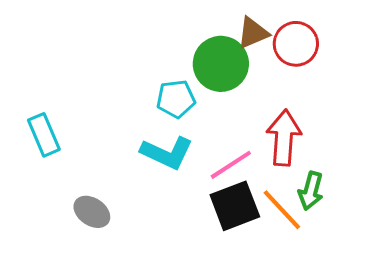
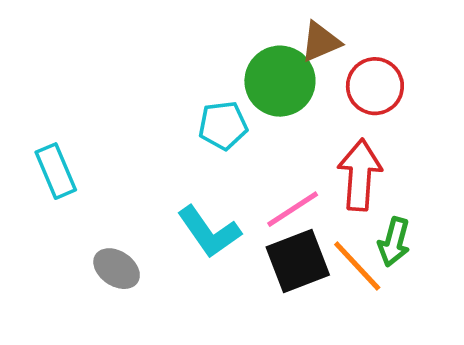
red circle: (296, 44) -> (375, 86), moved
cyan L-shape: (167, 153) -> (209, 232), moved, turned 30

